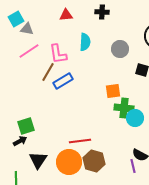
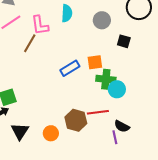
blue rectangle: (63, 81) -> (70, 68), moved
red line: (80, 141) -> (98, 112), moved
brown hexagon: (94, 161) -> (76, 120), moved
orange circle: (69, 162) -> (51, 133), size x0.6

